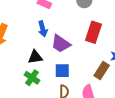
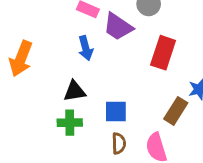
purple trapezoid: (61, 44) -> (118, 27), moved
green cross: (32, 78) -> (70, 123), turned -35

